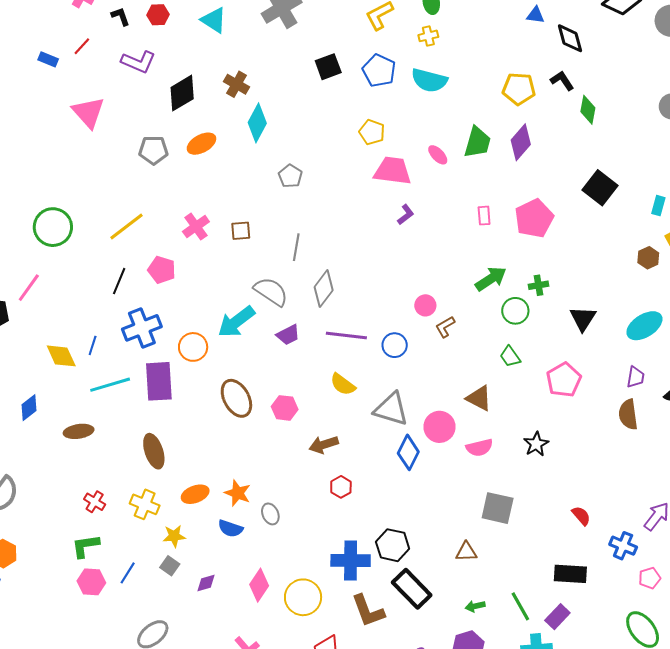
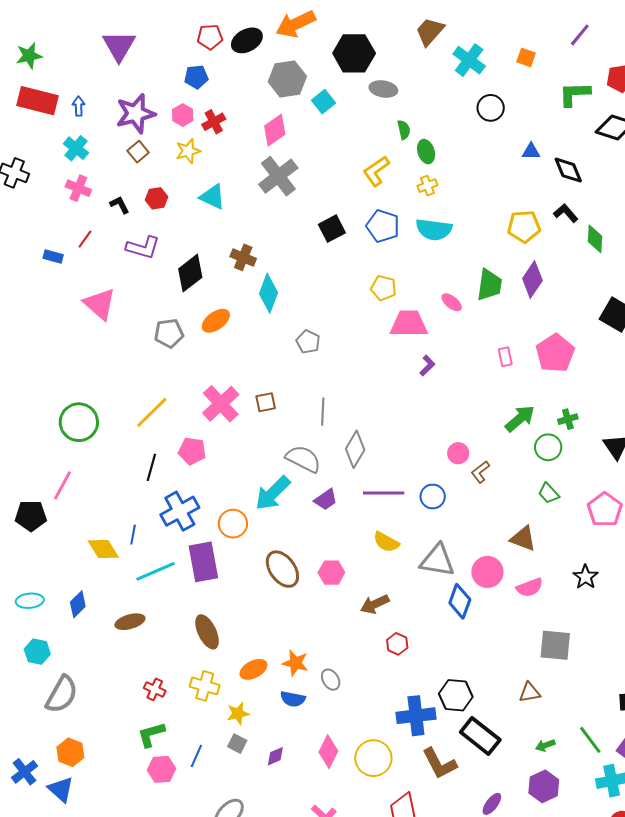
pink cross: (196, 227) -> (221, 404), size x1.4

